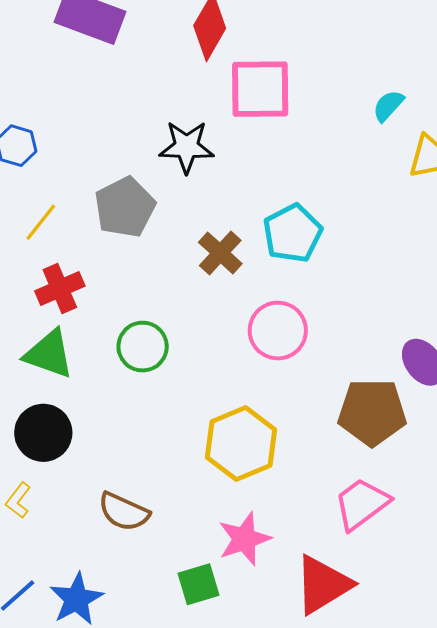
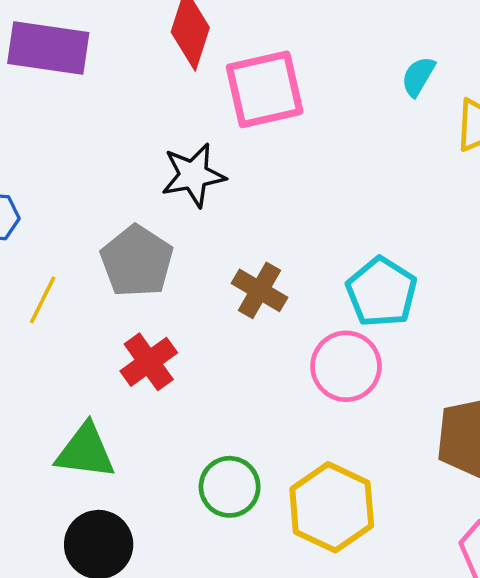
cyan pentagon: (293, 233) -> (382, 292), moved
red cross: (60, 289) -> (149, 362), moved
green circle: (143, 347) -> (230, 487), moved

